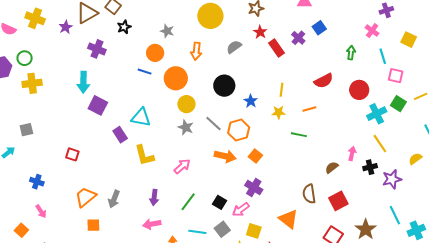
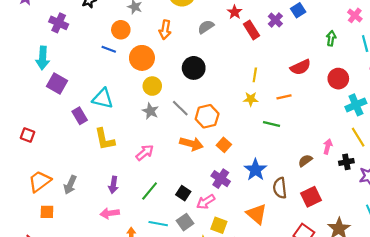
blue star: (251, 101) -> (255, 170), moved, size x1.5

